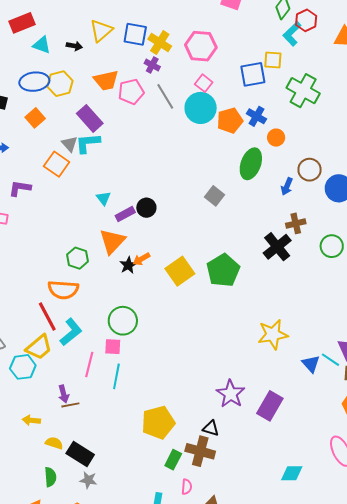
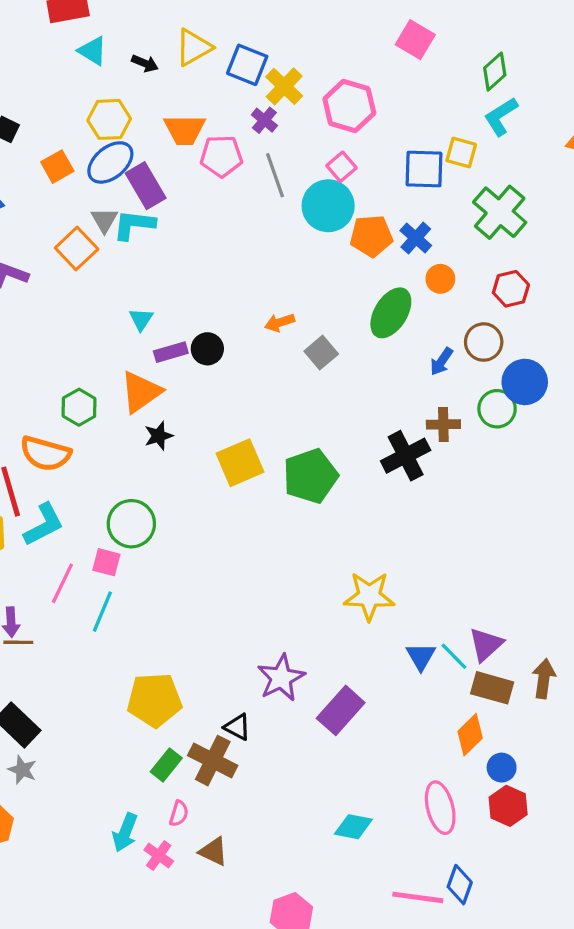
red hexagon: (306, 20) -> (511, 289), moved
blue ellipse: (34, 82) -> (110, 162), moved, turned -44
green circle: (332, 246) -> (497, 409), moved
orange arrow: (141, 259) -> (280, 322), moved

